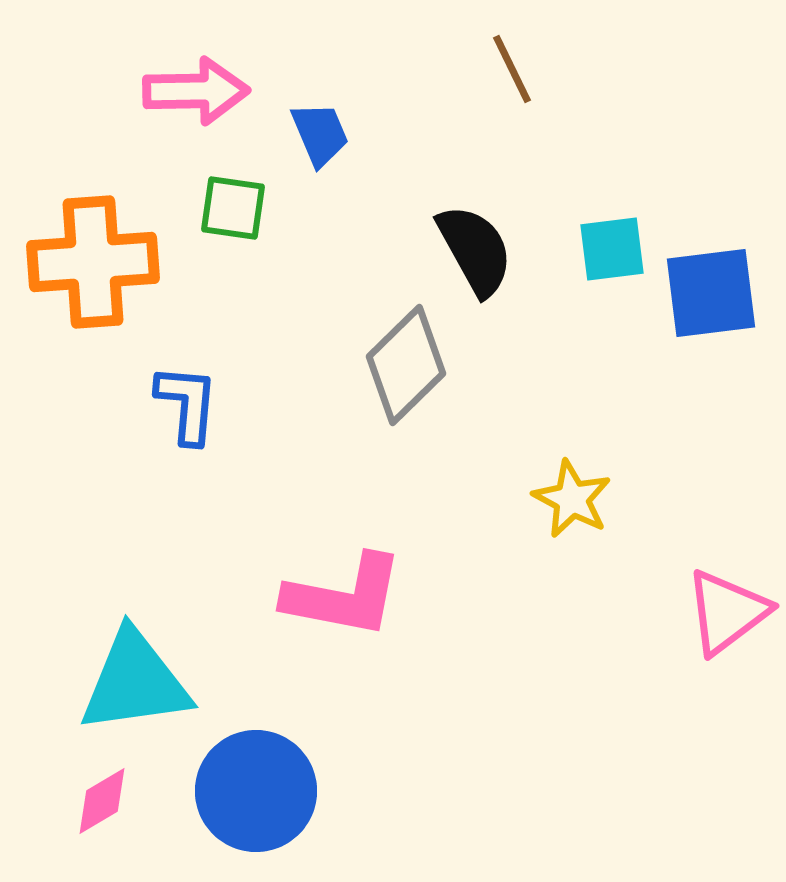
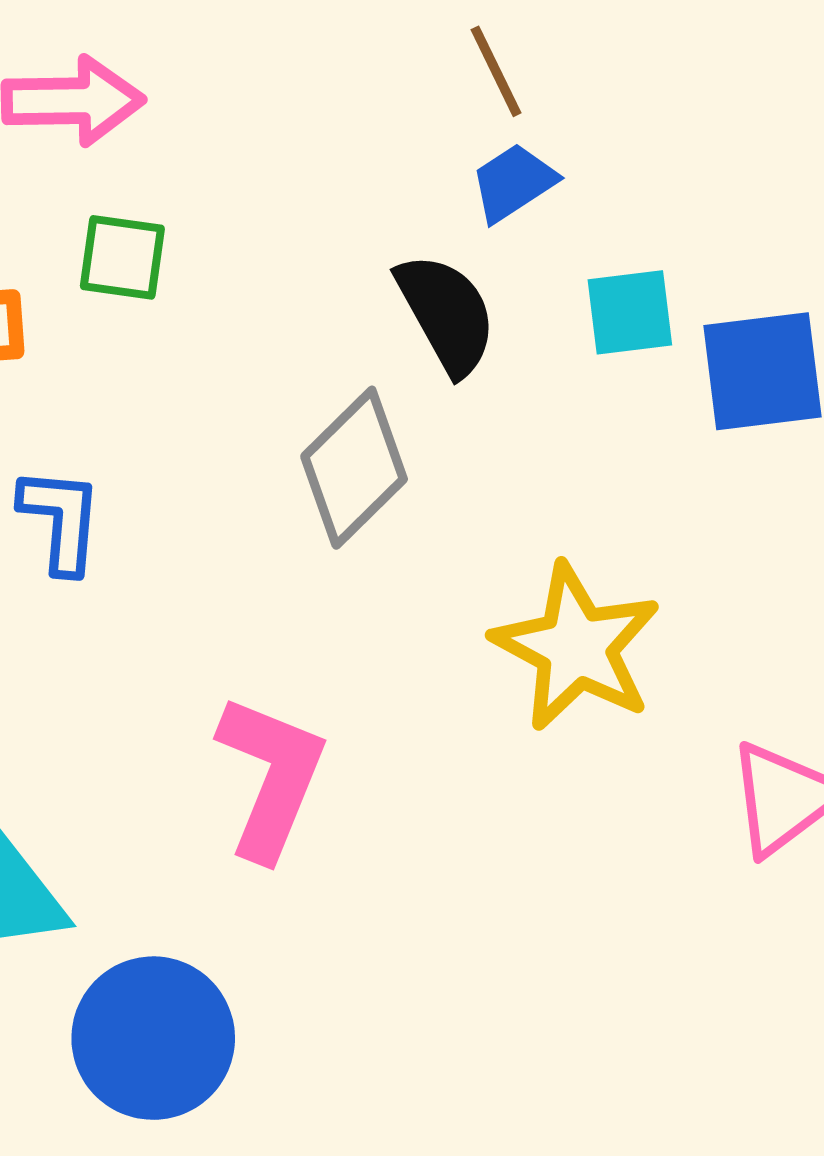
blue trapezoid: (320, 134) -> (513, 182), moved, turned -100
yellow star: (572, 499) -> (576, 647), size x1.6
pink L-shape: (344, 596) -> (271, 777), turned -79

